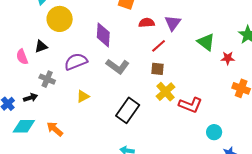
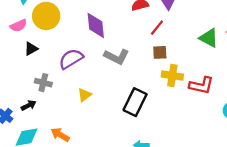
green triangle: (206, 42) -> (209, 38), moved
pink semicircle: (22, 57) -> (19, 26), moved, turned -84
yellow cross: (166, 92) -> (172, 76), turned -30

